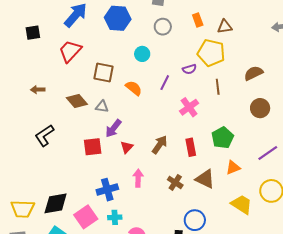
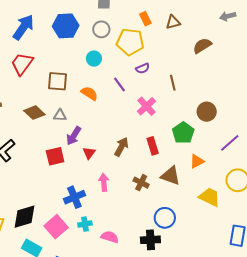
gray circle: (163, 27) -> (101, 29), moved
yellow pentagon: (211, 53) -> (130, 42), moved
brown semicircle: (254, 73) -> (202, 46), moved
purple line: (165, 83) -> (119, 85), turned -56
brown circle: (260, 108) -> (207, 112), moved

